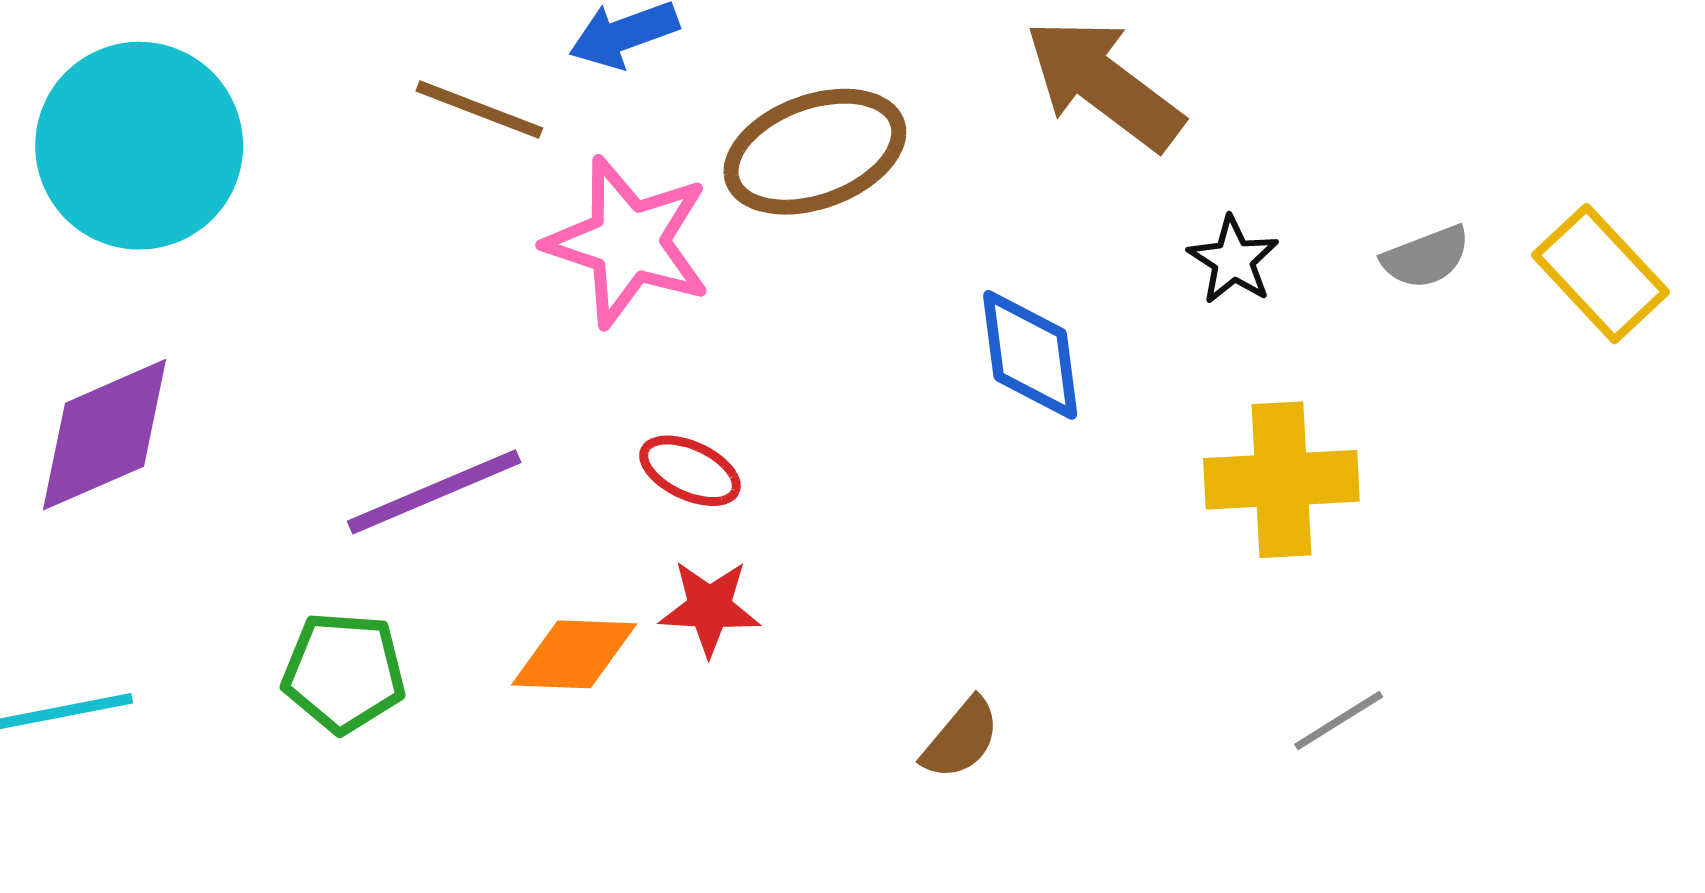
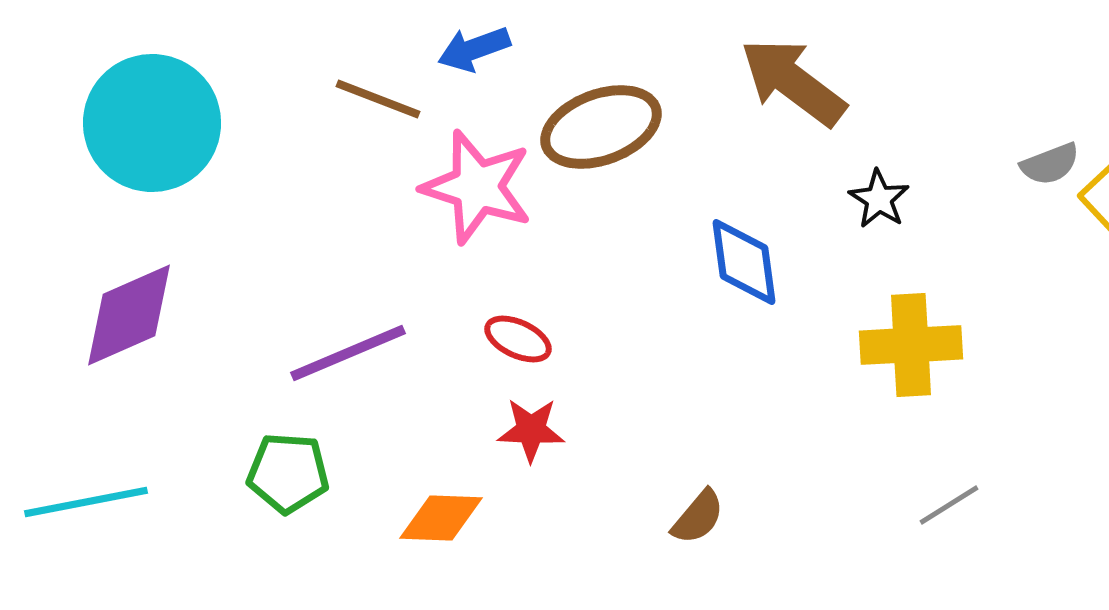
gray semicircle: (1426, 257) -> (1050, 164), moved
orange diamond: (574, 654) -> (441, 518), moved

